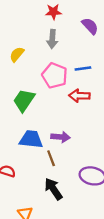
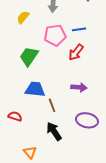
pink pentagon: (55, 76) -> (55, 35), turned -30
red arrow: (79, 96) -> (76, 52), turned -54
purple arrow: (61, 137) -> (79, 87), moved

